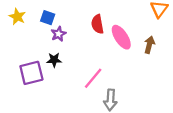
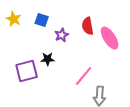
purple star: (58, 34) -> (62, 35), moved

